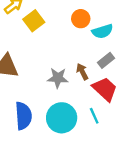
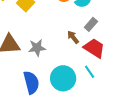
gray star: (58, 78) -> (37, 48), moved

